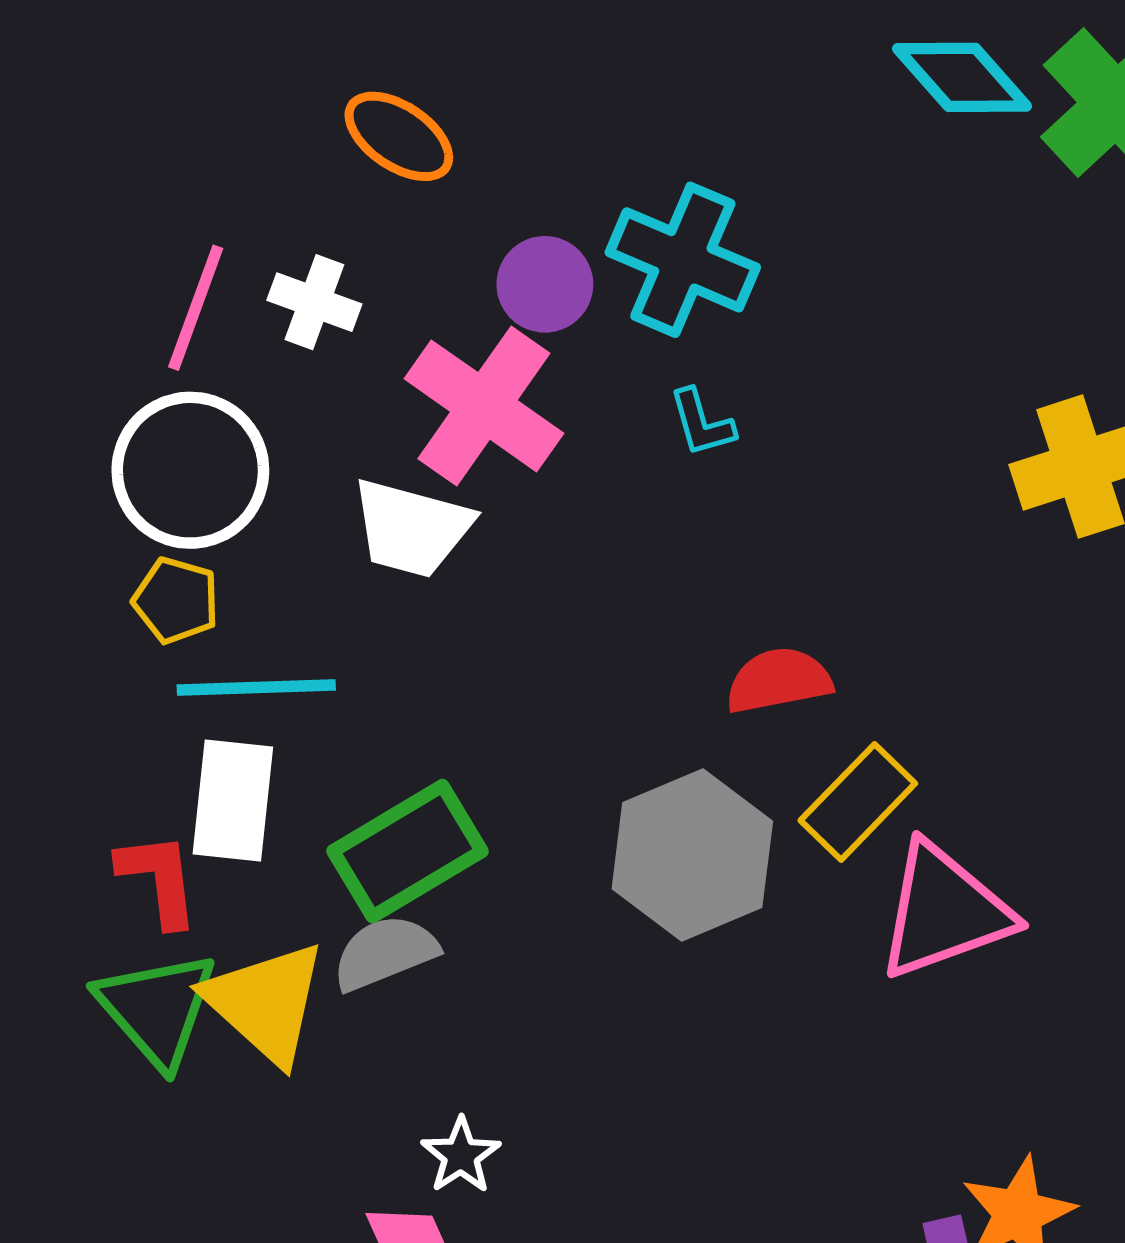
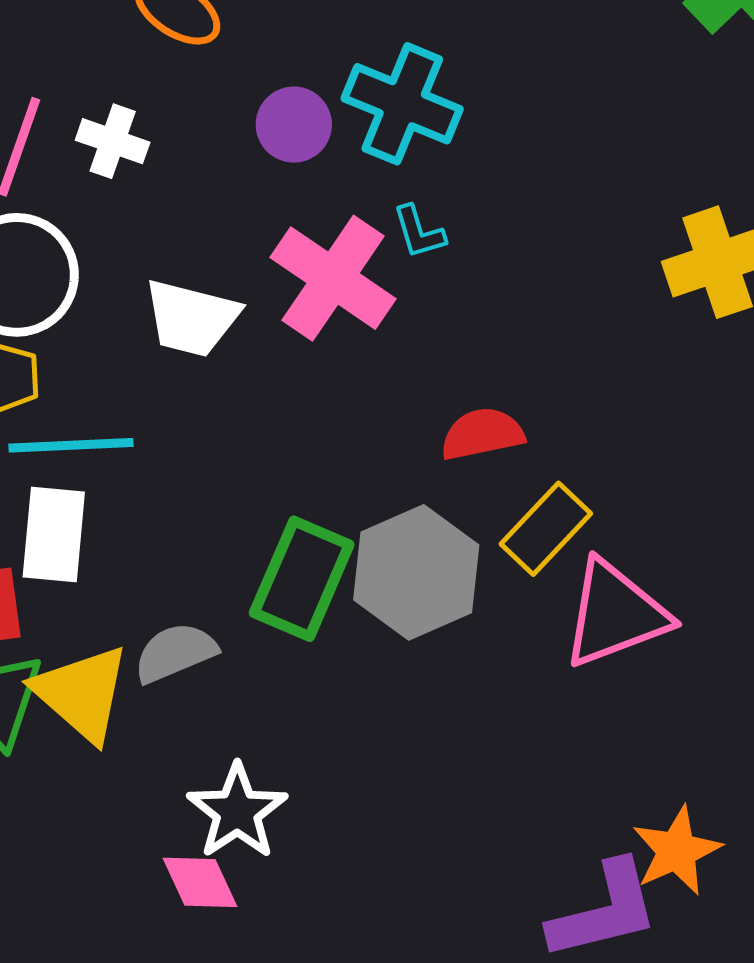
pink cross: (484, 406) -> (333, 278), moved
green rectangle: (407, 851) -> (302, 579), moved, turned -35
white star: (461, 1155) -> (237, 811), size x1.6

